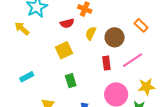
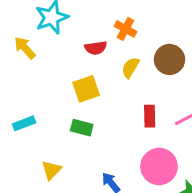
brown circle: (115, 37) -> (170, 59), moved
green rectangle: (71, 81) -> (82, 128), moved, turned -64

